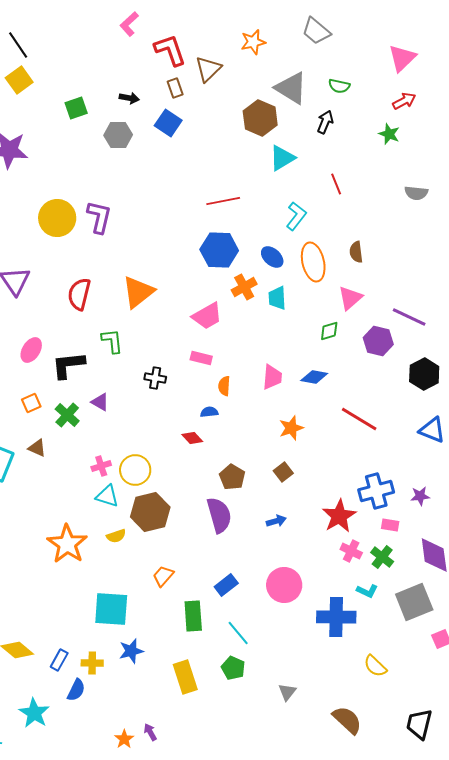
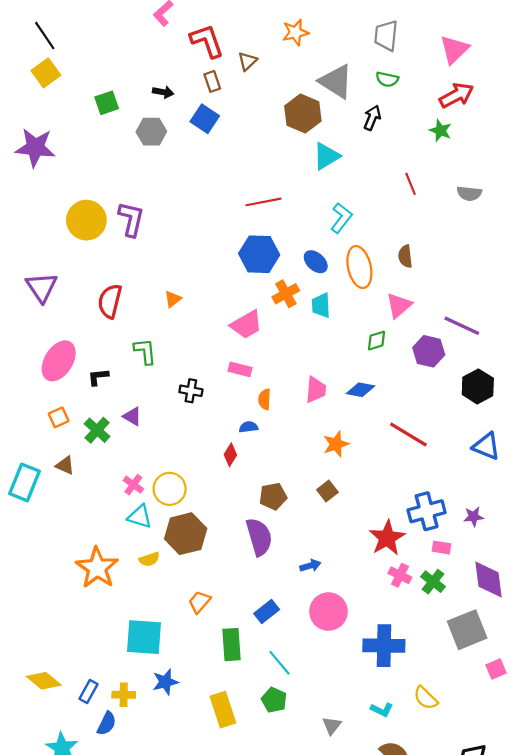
gray trapezoid: (316, 31) -> (386, 36), moved, turned 56
brown triangle: (208, 69) -> (247, 61), size x0.7
red arrow: (404, 101) -> (456, 95), size x1.4
red line: (336, 184) -> (411, 184), moved
orange triangle: (138, 292) -> (173, 299), size x0.5
pink ellipse: (31, 350) -> (59, 361), size x1.5
black L-shape: (68, 365) -> (98, 377), size x0.6
red diamond: (192, 438) -> (230, 455), turned 75
pink cross: (101, 466) -> (133, 485), turned -36
brown pentagon: (232, 477) -> (273, 496), turned 30
blue arrow: (276, 521) -> (310, 566), moved
cyan L-shape: (367, 591) -> (382, 710), moved

